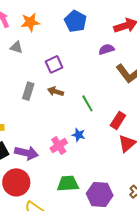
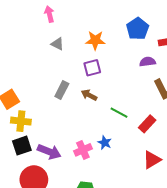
blue pentagon: (75, 21) -> (138, 29), moved
orange star: (30, 22) -> (95, 40), moved
green line: (87, 103) -> (119, 113), turned -42
red rectangle: (118, 120) -> (147, 124), moved

